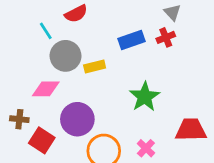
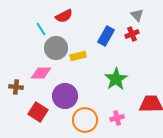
blue rectangle: (131, 40) -> (106, 36), turned -42
brown cross: (19, 119) -> (16, 87), moved
pink cross: (146, 148) -> (117, 118), turned 32

